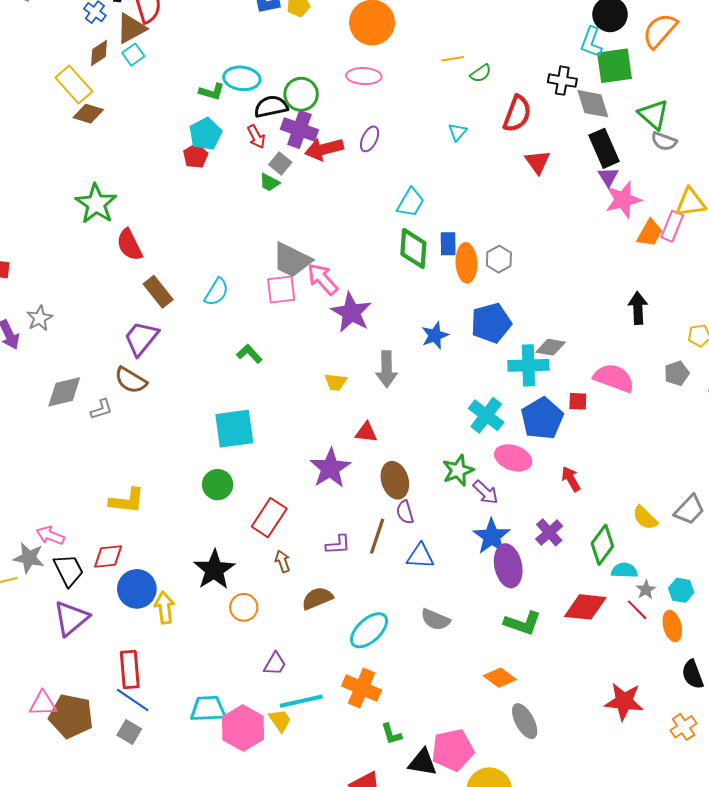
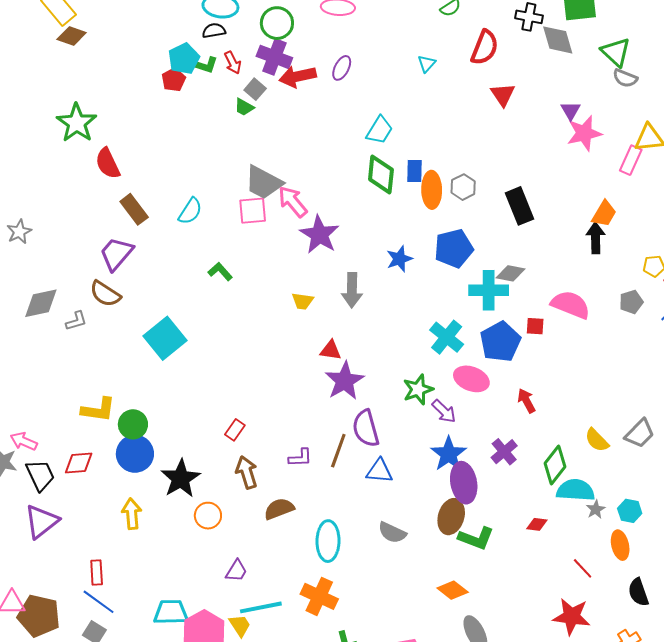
green L-shape: (212, 92) -> (205, 65), moved
black semicircle: (271, 107) -> (214, 31), moved, size x0.7
black rectangle: (604, 148) -> (519, 206), moved
orange trapezoid: (650, 233) -> (604, 214), moved
cyan square: (234, 429) -> (165, 338), moved, turned -33
purple star: (330, 468) -> (345, 381), moved
brown ellipse: (395, 480) -> (451, 517), moved, turned 32
green circle: (218, 485) -> (133, 424), moved
purple semicircle: (405, 512) -> (366, 428), size x1.6
red rectangle: (269, 518) -> (235, 430), size x0.6
brown arrow: (283, 561) -> (247, 472), size x1.5
cyan semicircle: (624, 570) -> (576, 490), size x1.5
blue circle: (137, 589) -> (135, 454), moved
red diamond: (585, 607) -> (537, 524), size x0.5
red line: (637, 610) -> (583, 568), moved
cyan ellipse: (369, 630) -> (328, 541), turned -48
red rectangle: (130, 670) -> (97, 572), size x0.7

